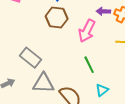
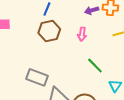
pink arrow: (87, 31) -> (82, 34), size x0.6

